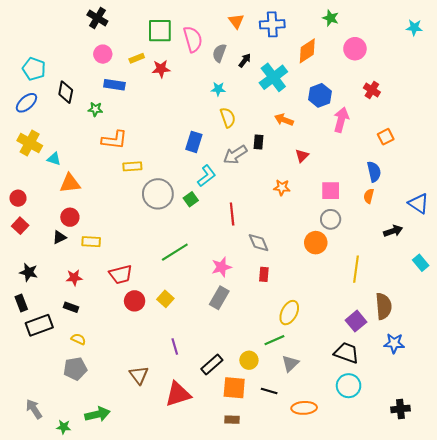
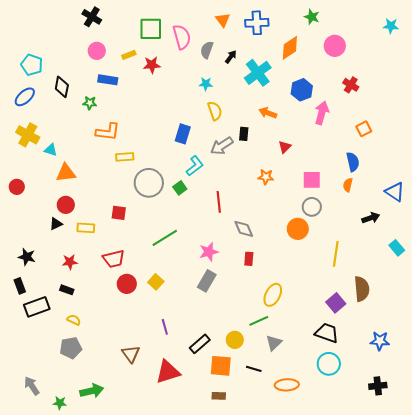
red square: (20, 226) -> (119, 213), moved, turned -35
blue star: (394, 343) -> (380, 341), moved

